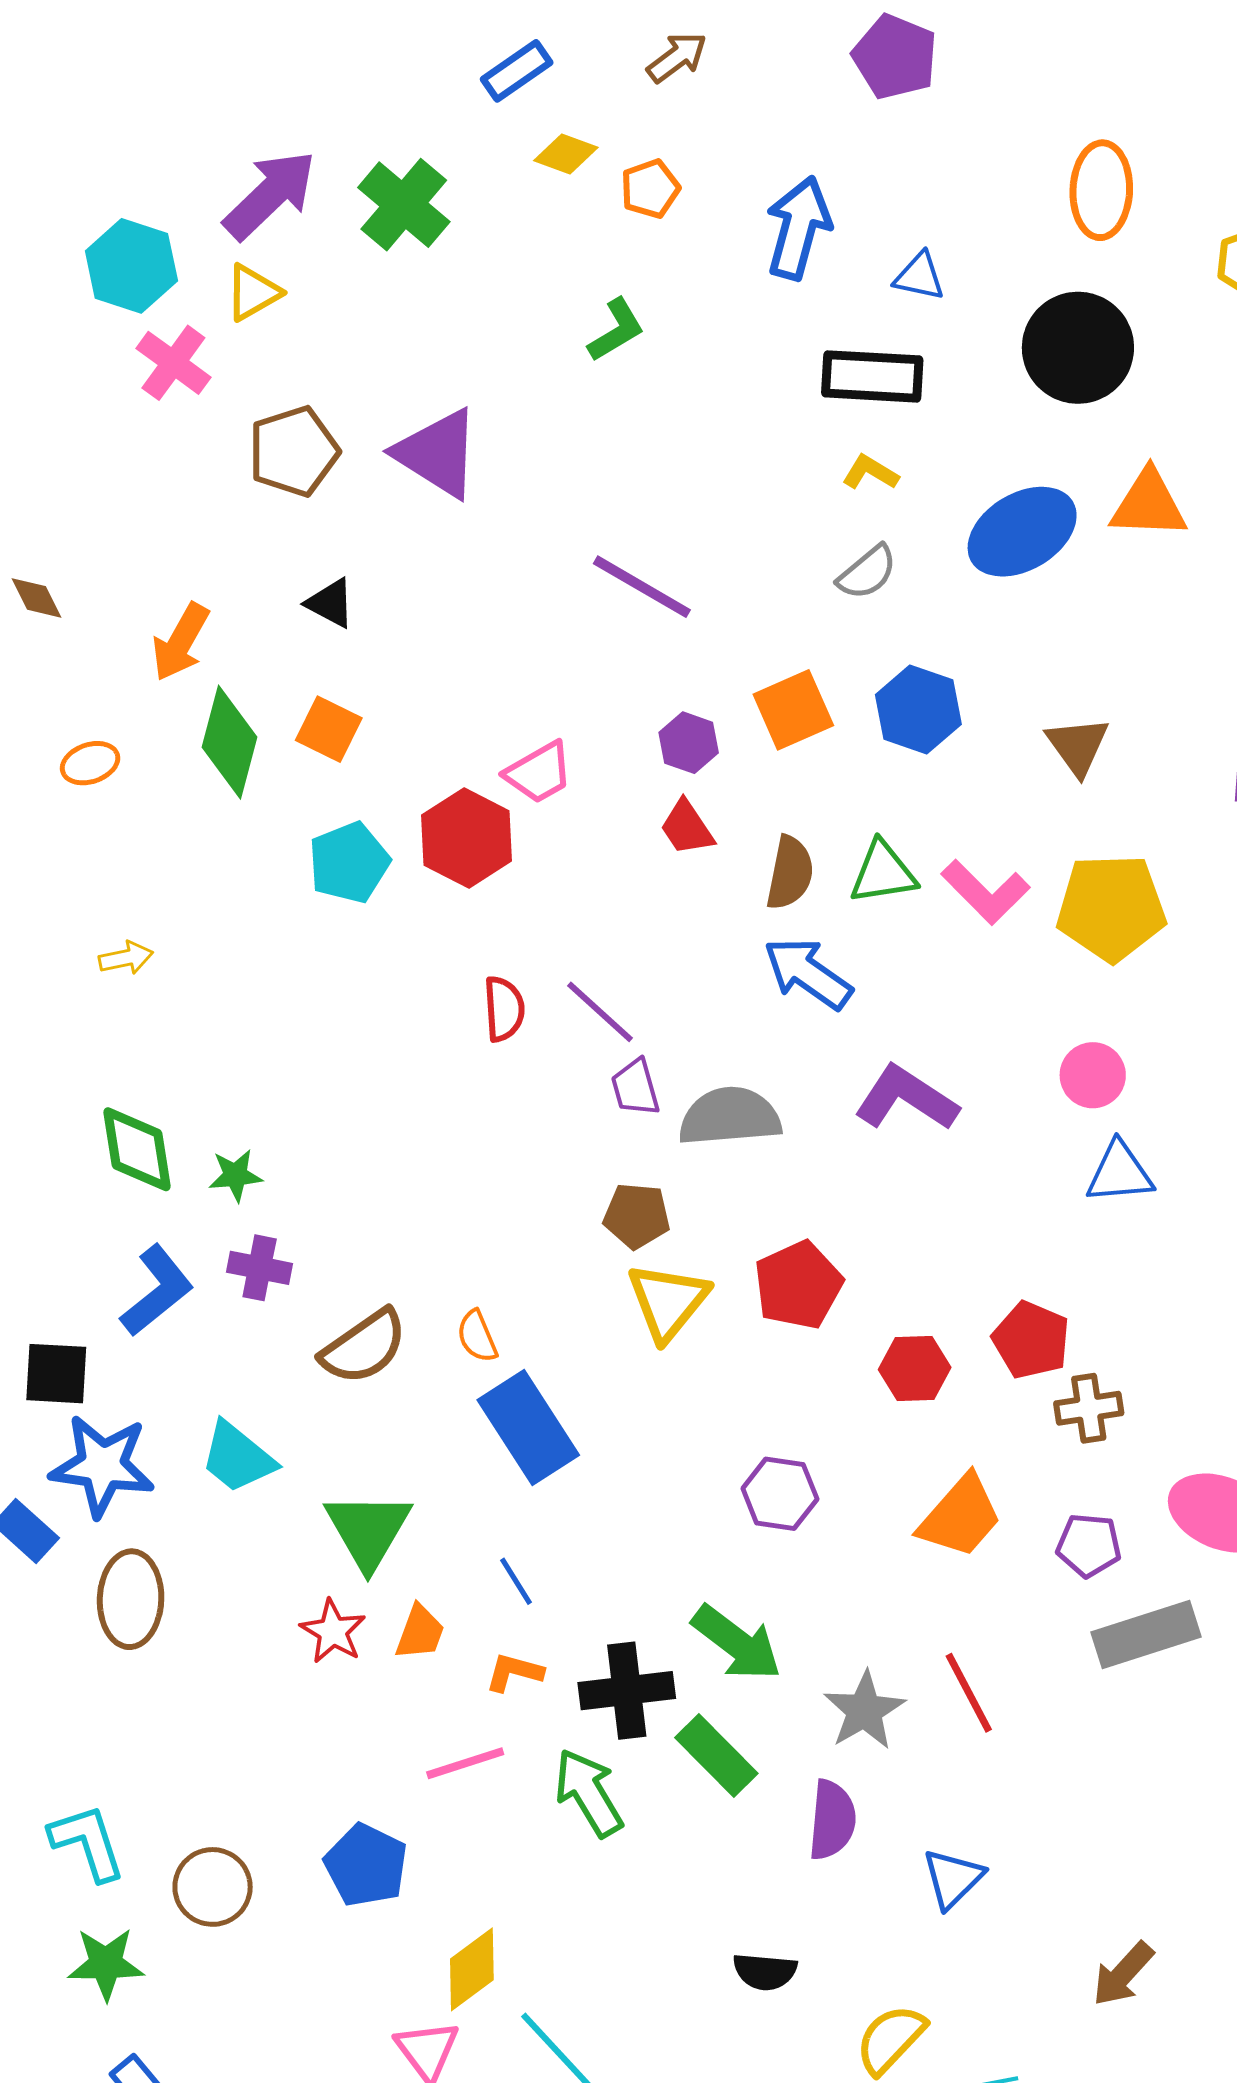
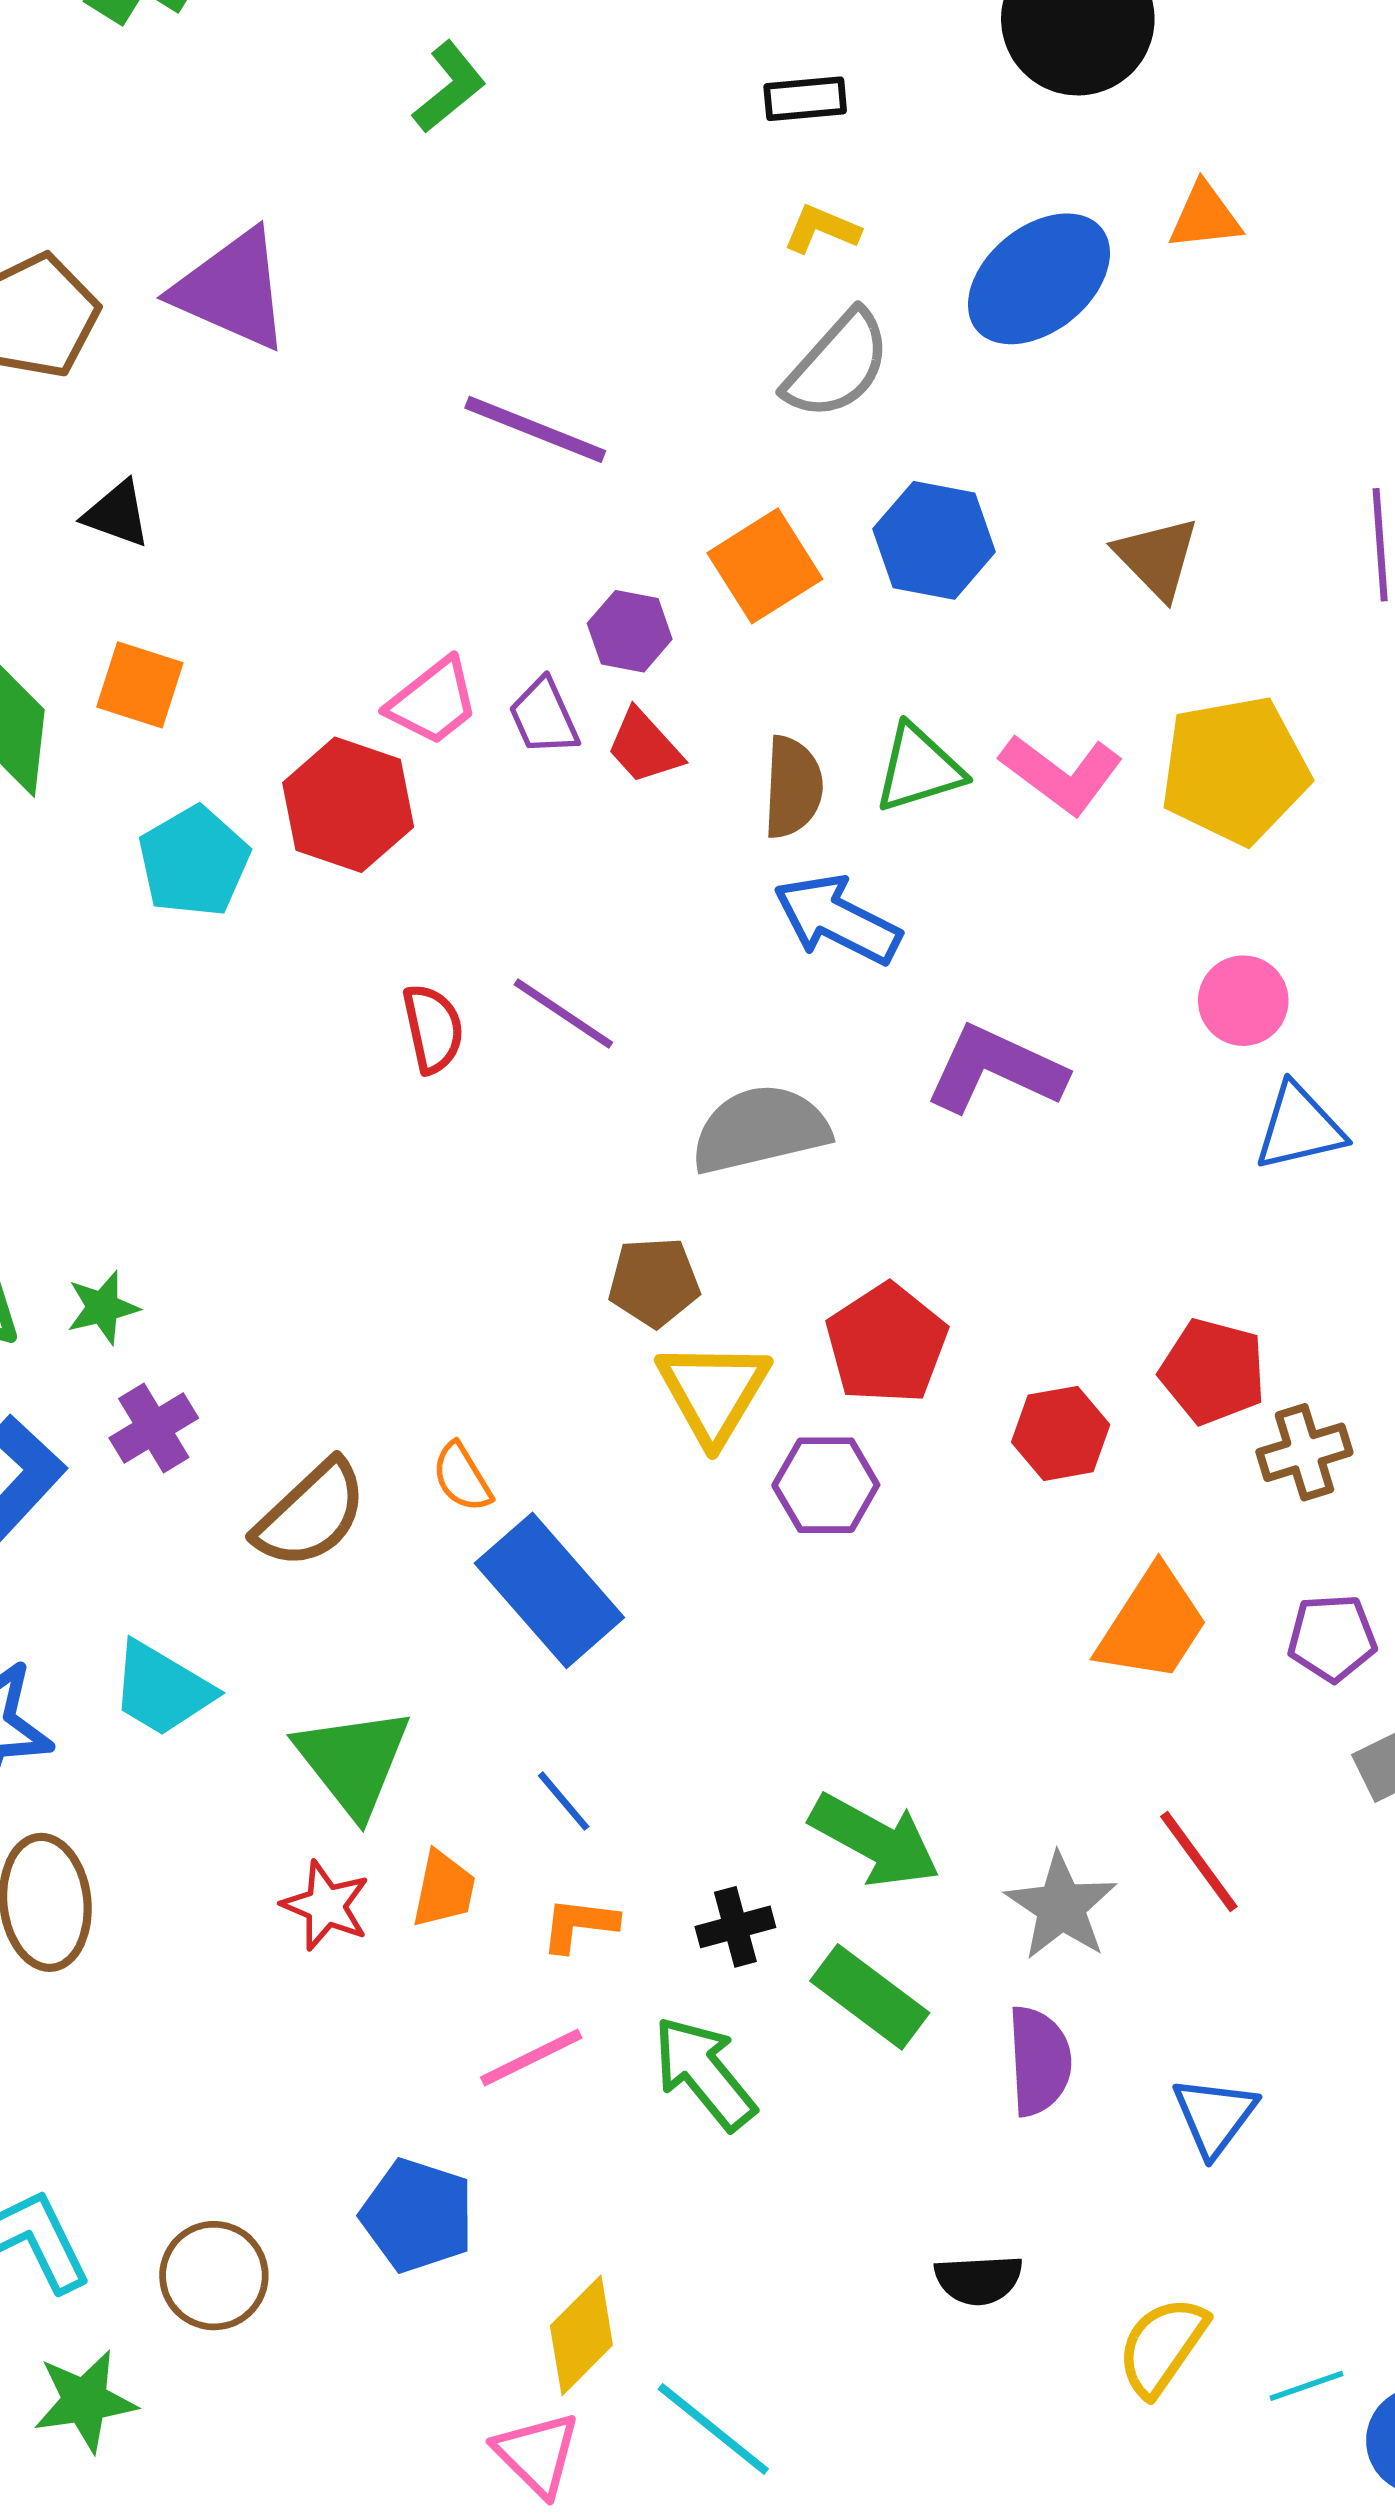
black rectangle: (872, 376) -> (805, 99), size x0.6
orange triangle: (1149, 504) -> (1205, 217), size x0.7
gray semicircle: (867, 572) -> (837, 365), size x1.4
purple trapezoid: (635, 1088) -> (544, 717), moved
purple cross: (260, 1268) -> (154, 1428), turned -34
purple hexagon: (780, 1494) -> (826, 1485), moved
black cross: (627, 1691) -> (735, 1927), size x0.6

